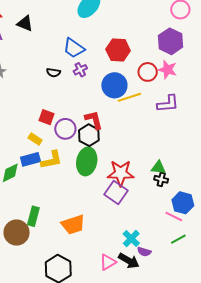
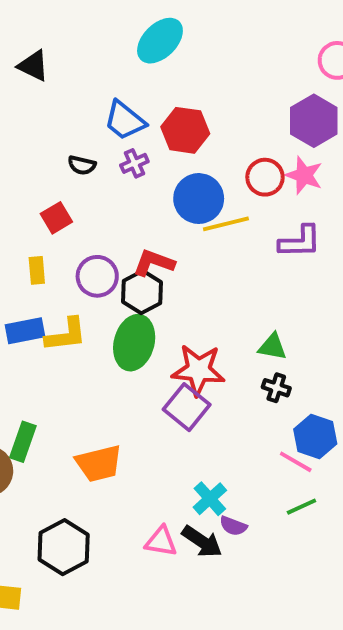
red hexagon: (118, 50) -> (185, 130), moved
red square: (47, 117) -> (56, 218), moved, turned 35
red L-shape: (94, 120) -> (154, 263), turned -60
yellow rectangle: (35, 139) -> (37, 270), moved, turned 48
green triangle: (158, 167) -> (272, 347), moved
pink triangle: (108, 262) -> (161, 541), turned 36

